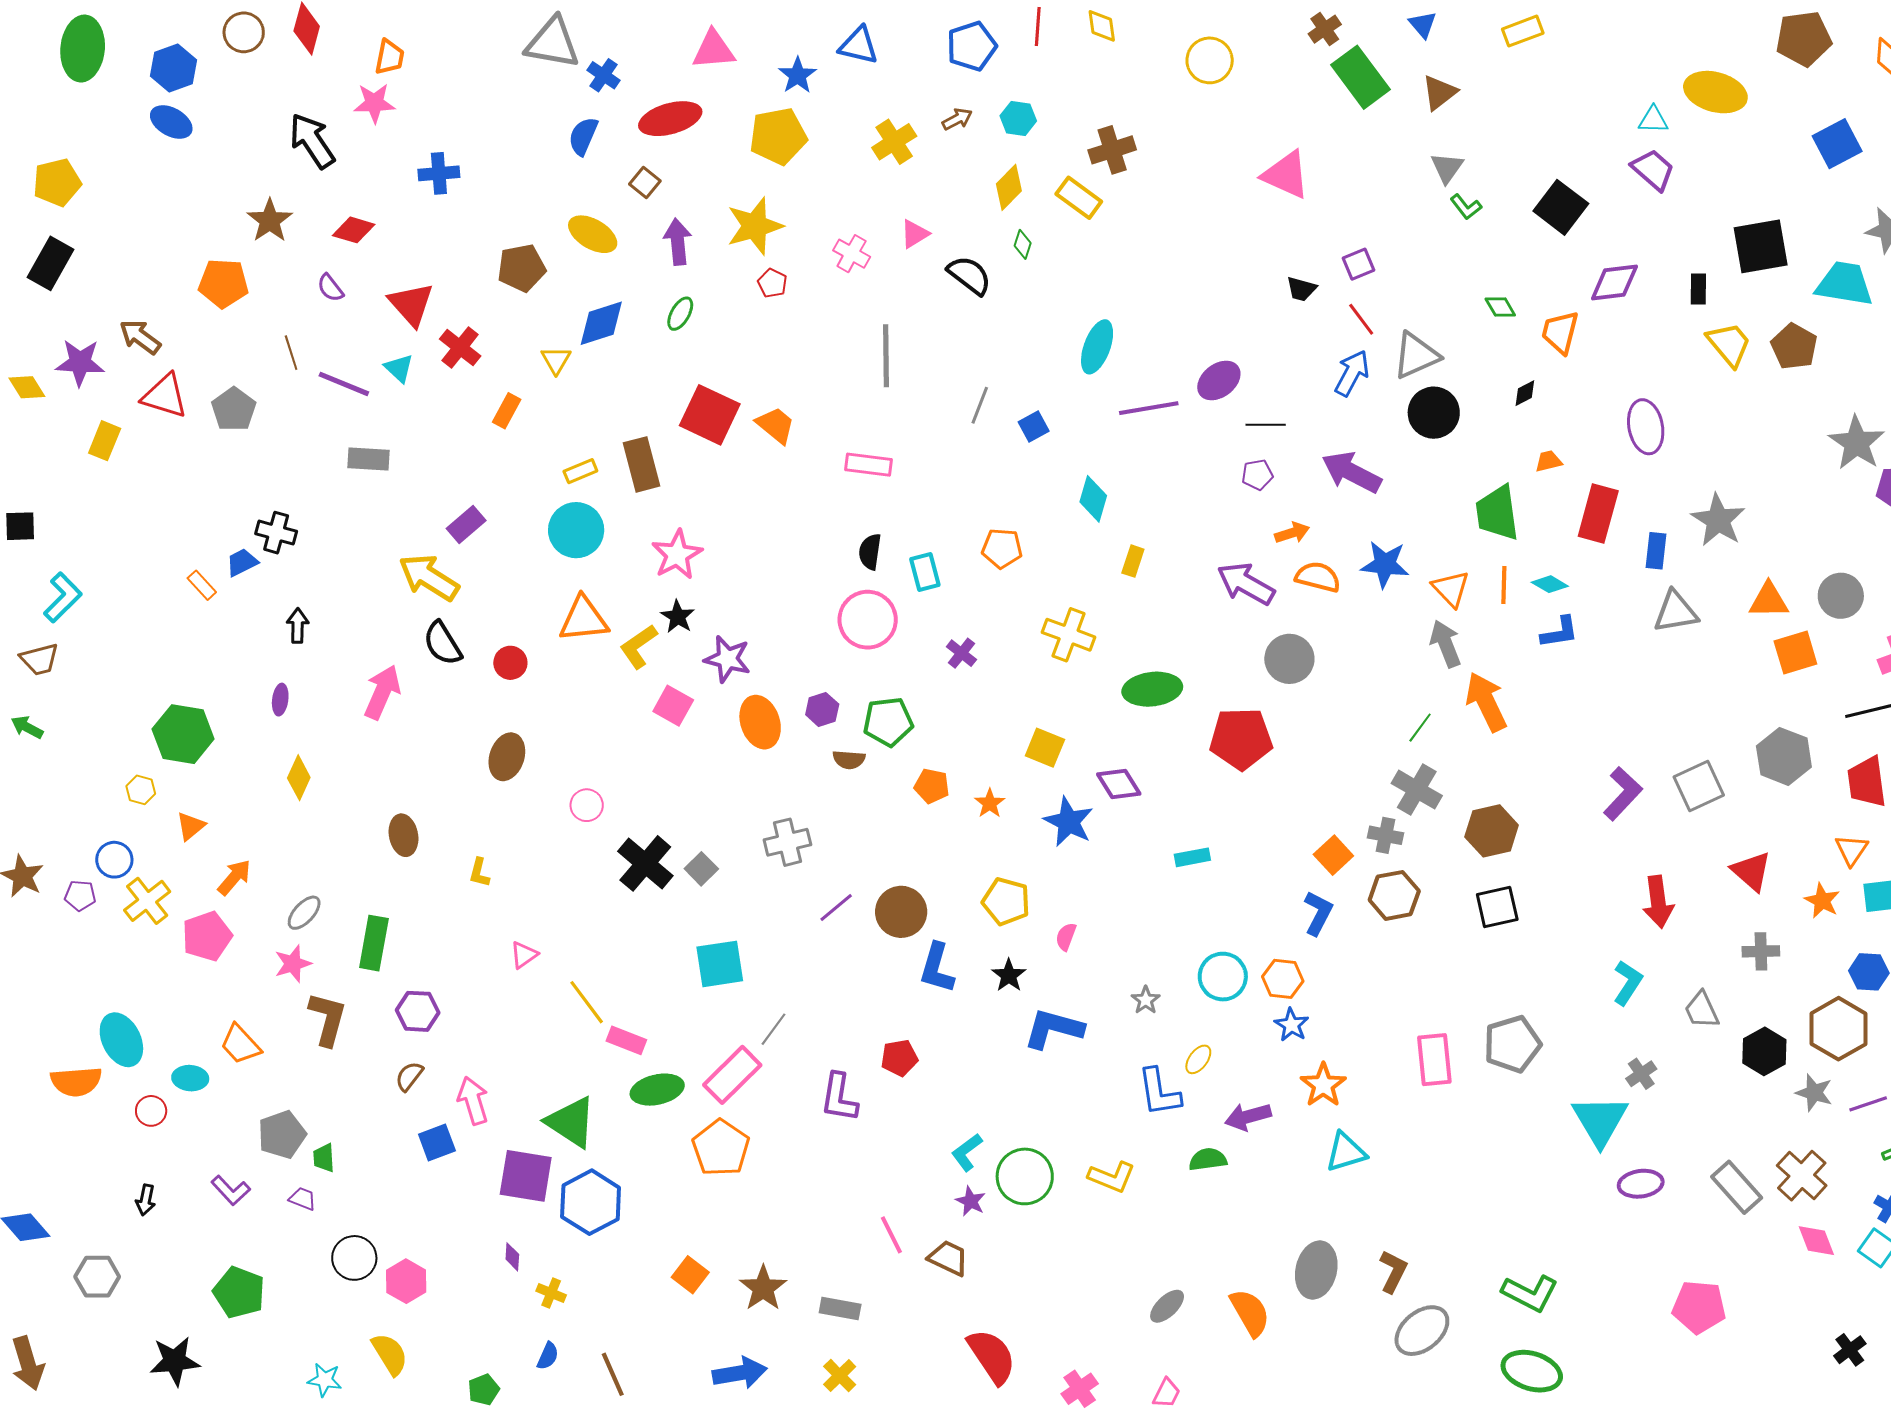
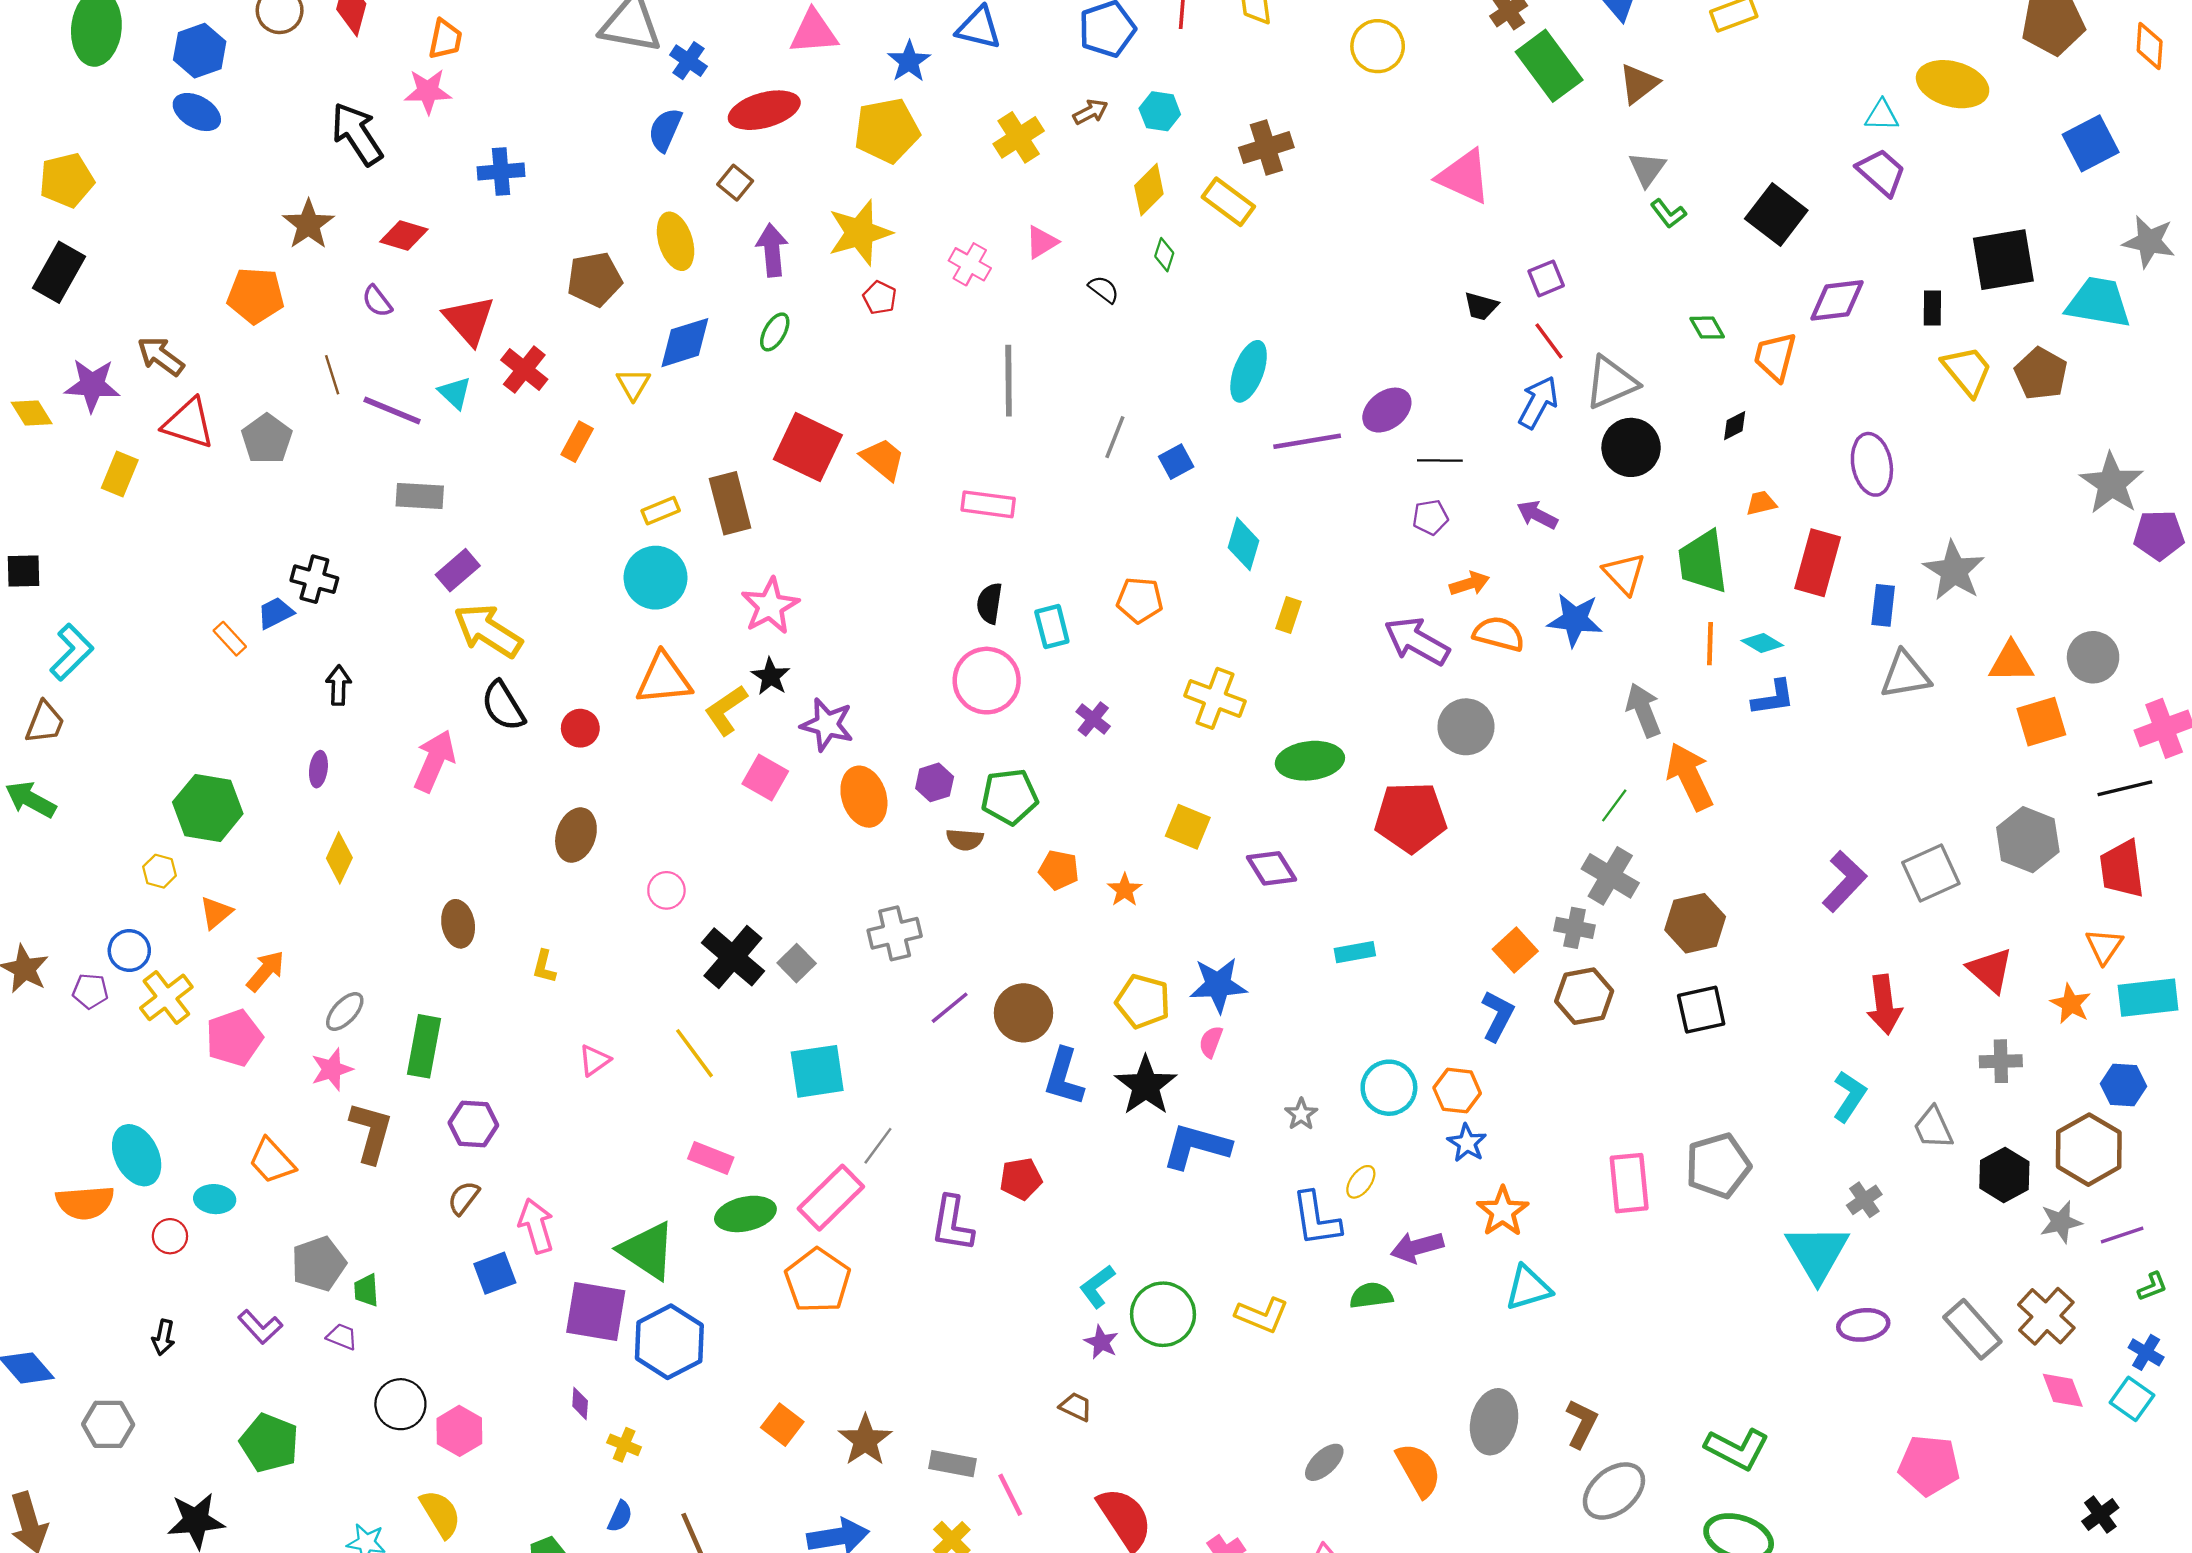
yellow ellipse: (593, 234) -> (676, 241), turned 42
black semicircle: (969, 275) -> (1104, 289), size x0.6
purple arrow: (1351, 472) -> (1537, 515), size x0.6
purple rectangle: (466, 525) -> (458, 570), moved
orange triangle: (1451, 589) -> (1624, 574), moved
brown trapezoid: (39, 659) -> (45, 722), turned -54
green arrow: (27, 727) -> (31, 800), size x1.4
blue star: (1069, 822) -> (1218, 985), moved, turned -30
black star: (1009, 975) -> (1146, 1086), size x1.6
yellow line: (587, 1002) -> (695, 1053), moved
gray star: (1814, 1093) -> (2061, 1222), turned -30
pink line: (891, 1235) -> (1010, 1495), moved
brown trapezoid: (948, 1258) -> (1076, 1407), size x0.7

